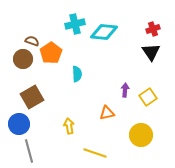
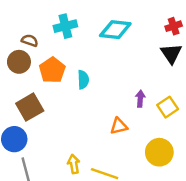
cyan cross: (75, 24) -> (65, 26), moved
orange pentagon: (51, 53) -> (52, 70), moved
yellow arrow: (69, 126) -> (74, 164), moved

